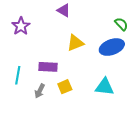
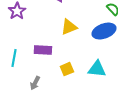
yellow square: (65, 87) -> (67, 69), moved
gray arrow: (40, 91) -> (35, 83), moved

